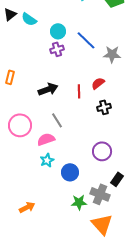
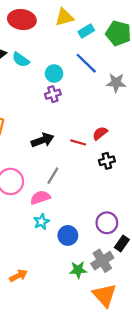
blue line: (86, 40) -> (86, 63), moved
gray star: (112, 54) -> (116, 83), moved
red line: (79, 91) -> (78, 142), turned -72
gray line: (57, 120) -> (53, 176), turned 63
purple circle: (102, 151) -> (107, 223), moved
gray cross: (100, 194) -> (102, 261), turned 36

